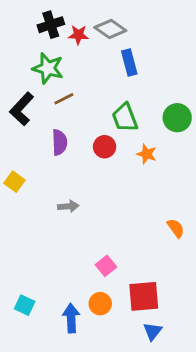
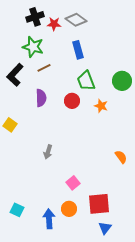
blue rectangle: (129, 62) -> (78, 50), moved
gray arrow: (68, 206) -> (48, 152), moved, turned 112

